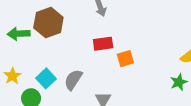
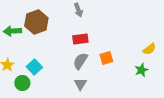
orange square: (125, 59) -> (106, 58), moved
gray semicircle: (73, 80) -> (80, 61), moved

